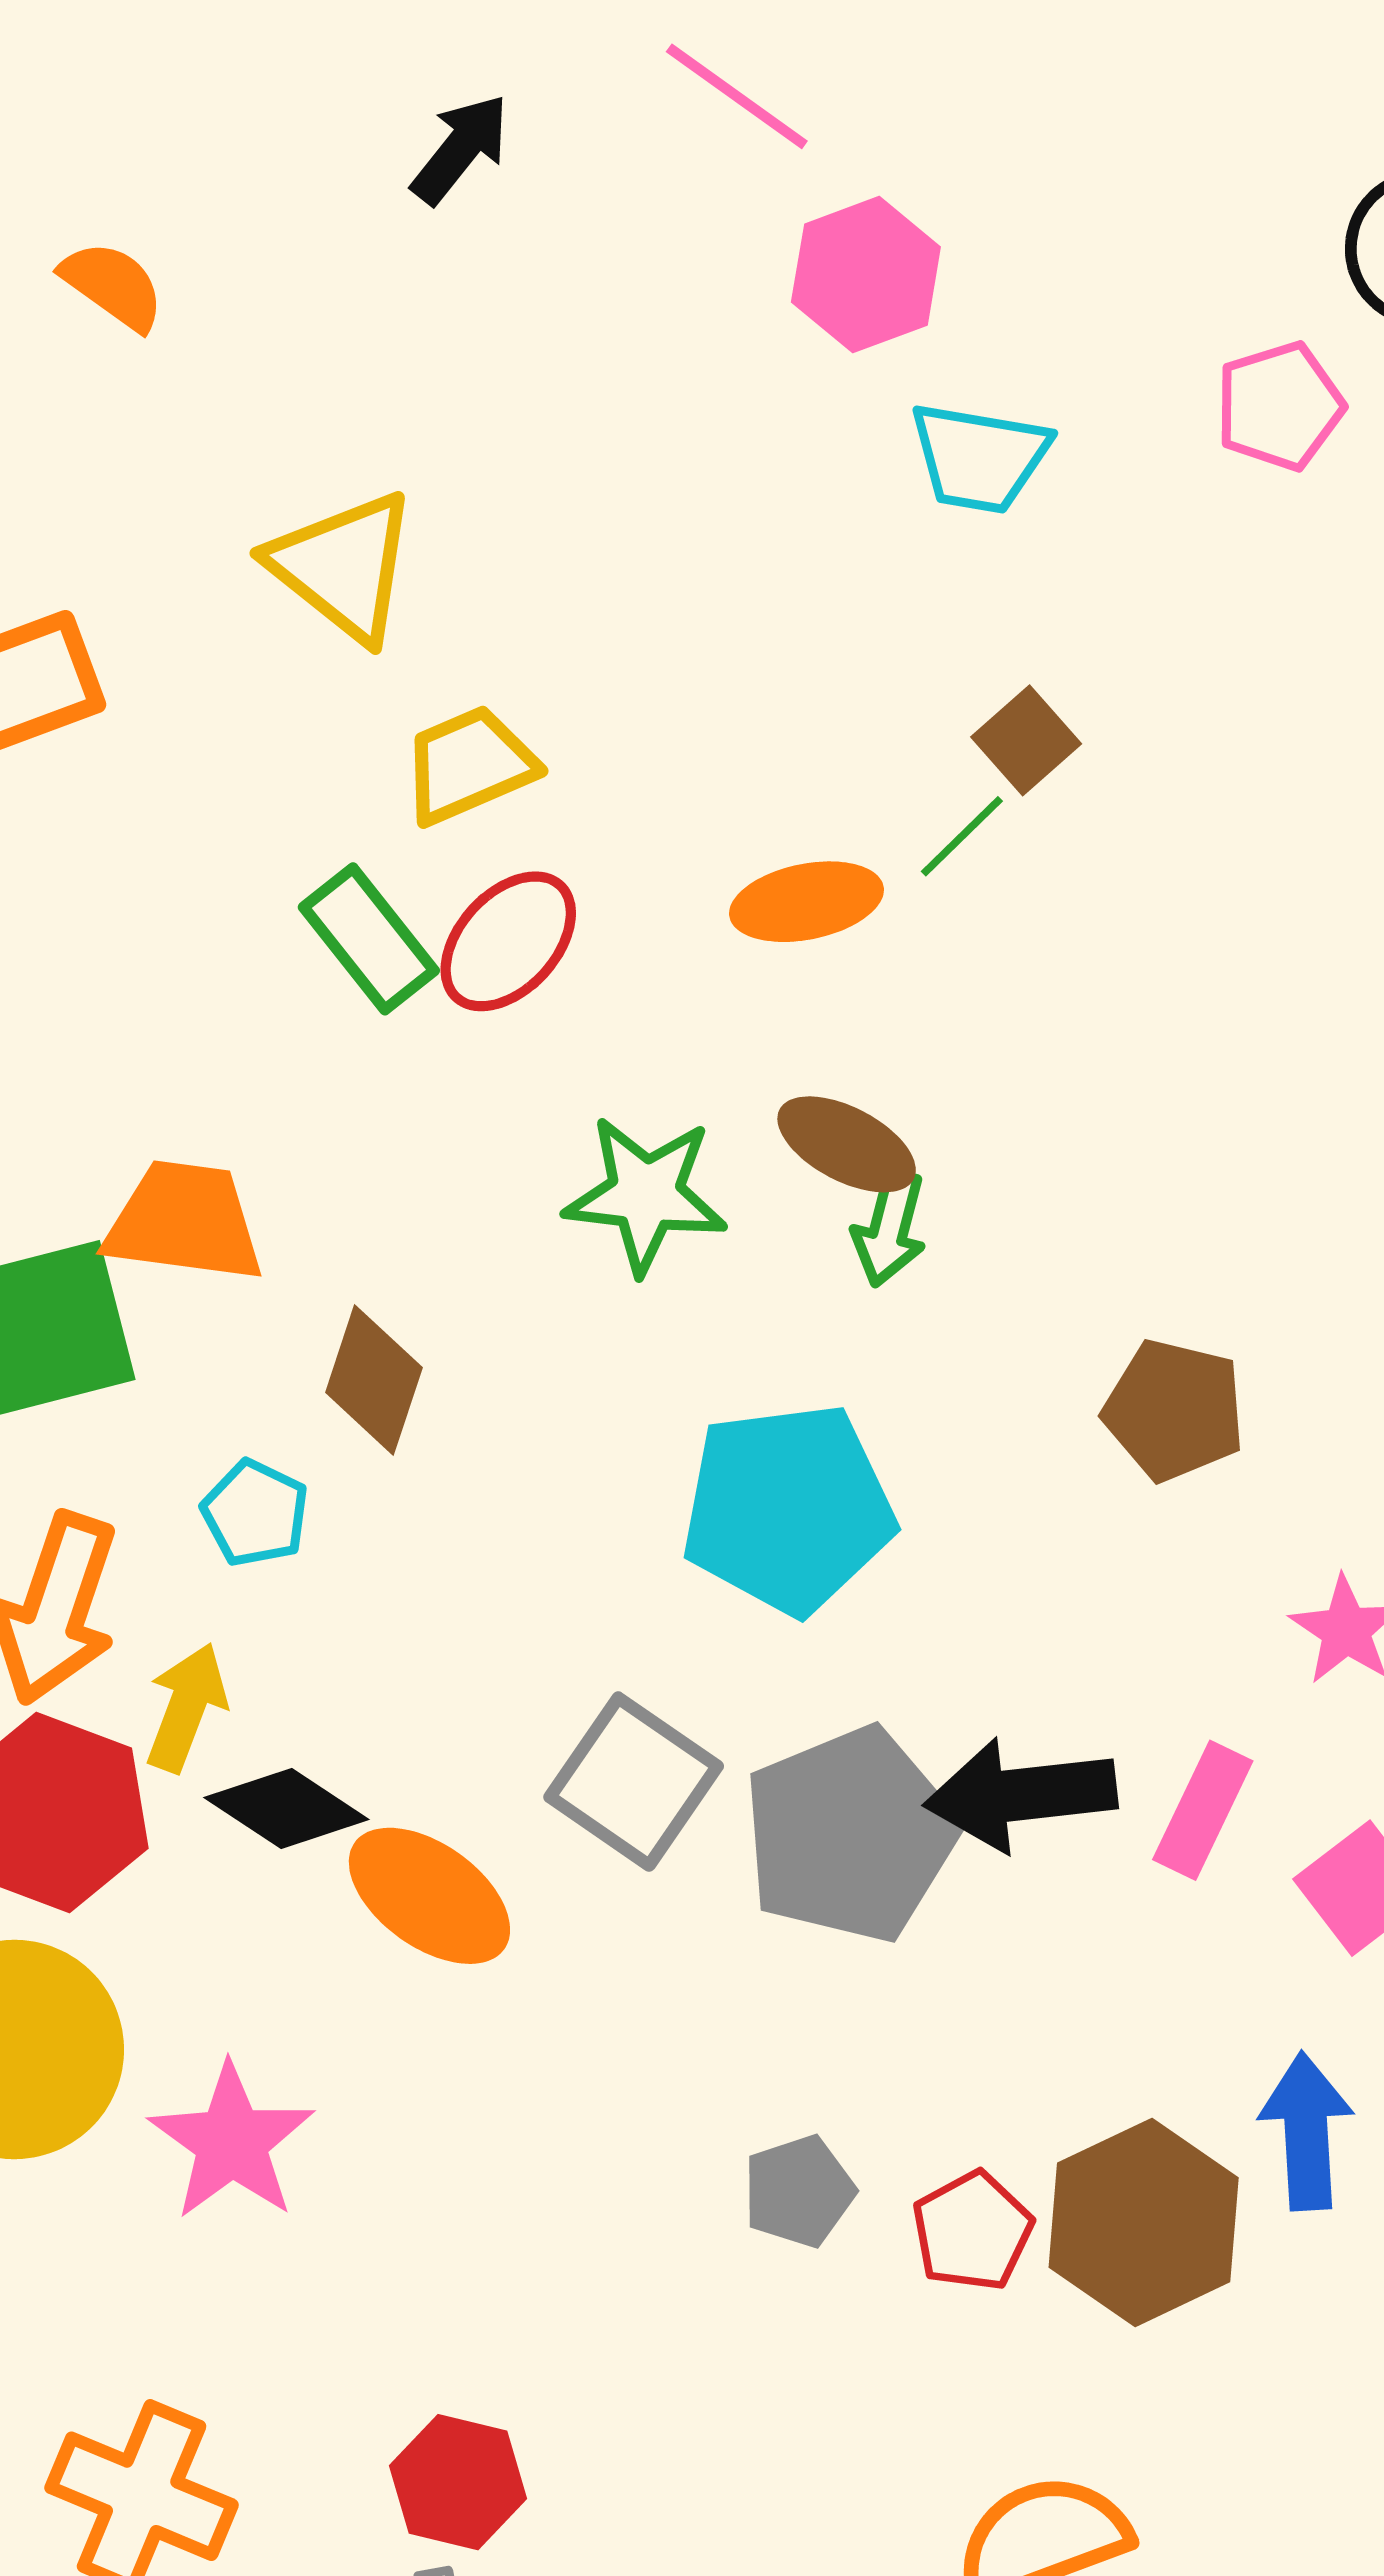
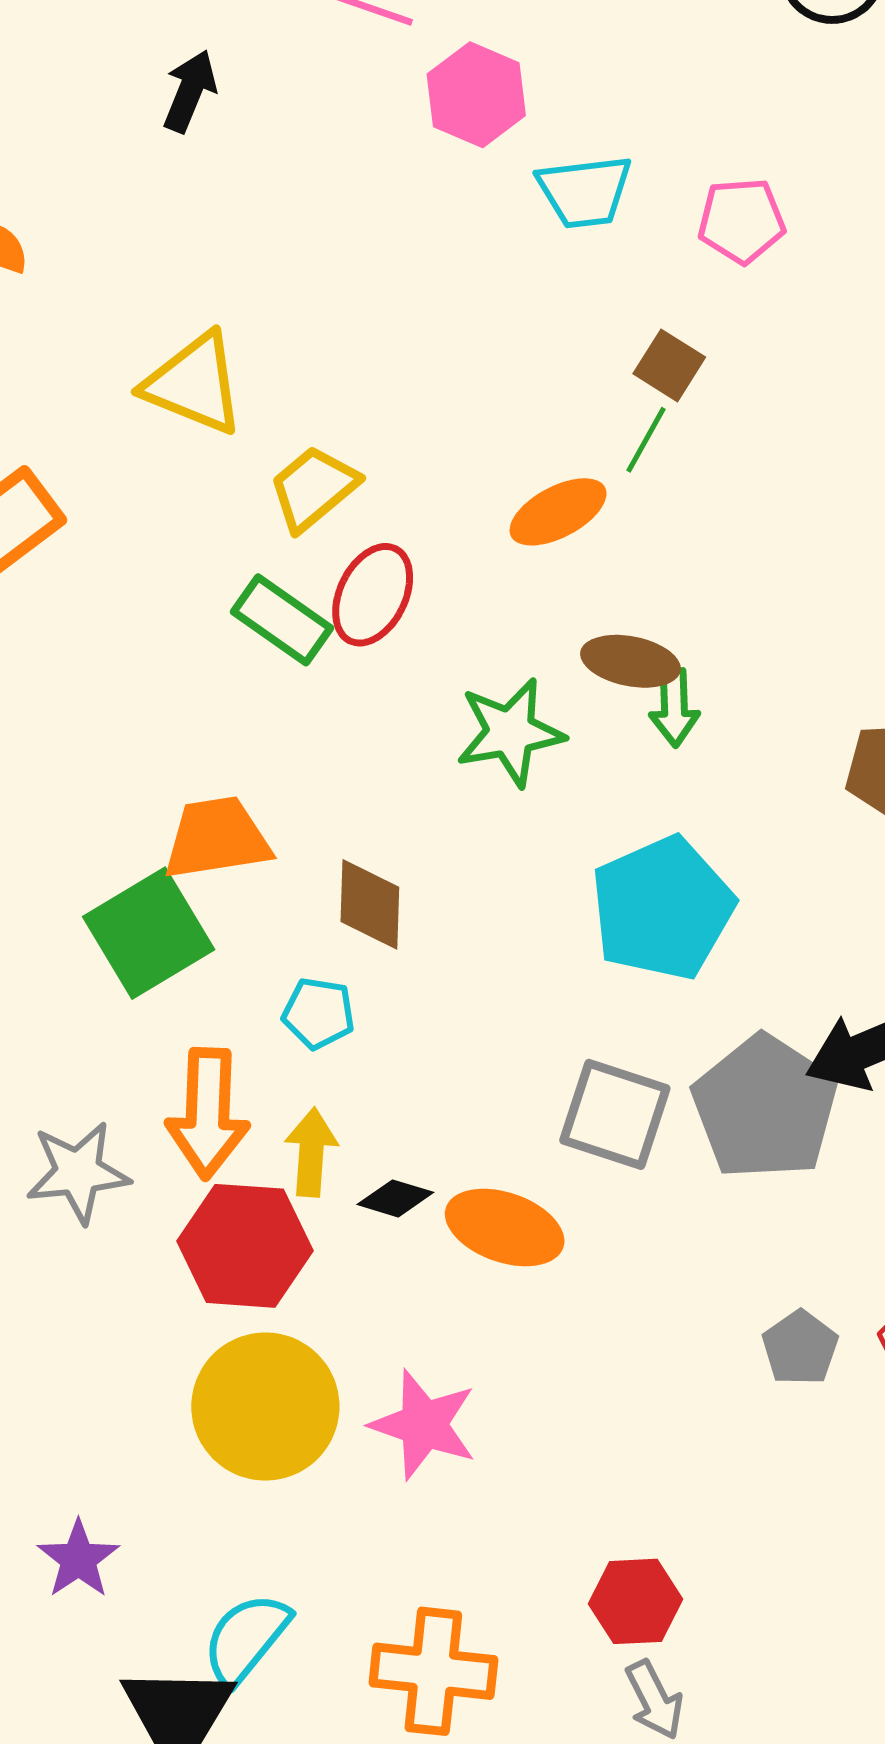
pink pentagon: (1280, 406) -> (741, 221), moved, turned 30
black diamond: (286, 1809) -> (395, 1198), size x0.7

